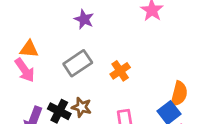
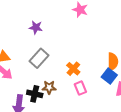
orange cross: (120, 71) -> (73, 69), moved

